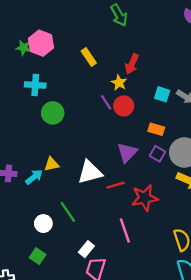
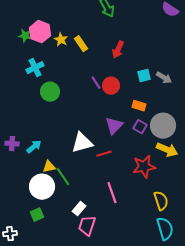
yellow star: (119, 83) -> (61, 40), moved
cyan cross: (35, 85) -> (35, 68), turned -30
cyan square: (162, 94) -> (144, 76), turned -32
yellow triangle: (51, 164) -> (49, 167), moved
red star: (145, 198) -> (144, 167), moved
white circle: (43, 224) -> (42, 187), size x1.6
green square: (38, 256) -> (37, 215), turned 32

